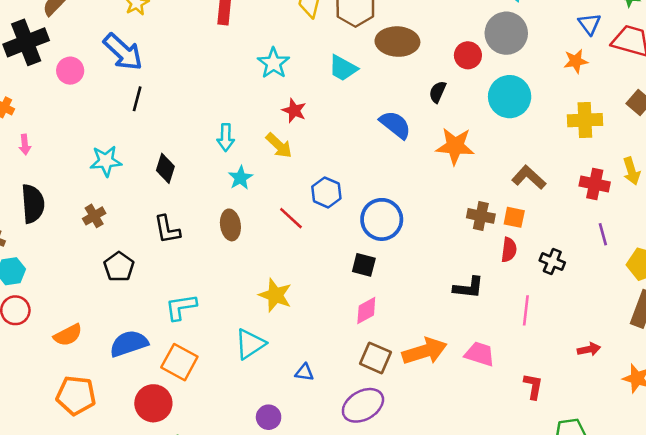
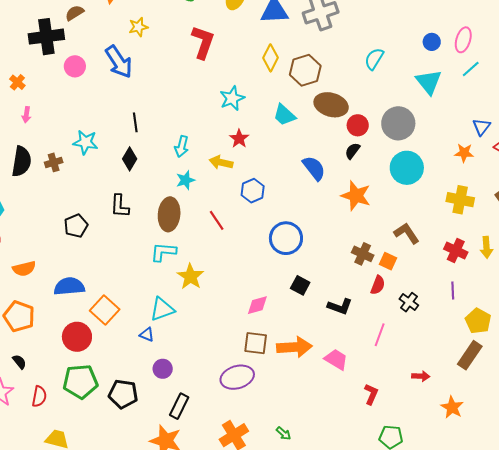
gray circle: (506, 33) -> (398, 123), moved
red circle: (468, 55) -> (358, 125), moved
black line: (137, 99) -> (135, 122), moved, turned -36
yellow arrow: (279, 145) -> (221, 162), turned 135
blue hexagon: (326, 192) -> (253, 191), moved
brown cross: (94, 216) -> (54, 162), moved
brown ellipse: (230, 225) -> (169, 214), size x1.4
black square: (364, 265) -> (300, 285), moved
cyan L-shape: (181, 307) -> (163, 252), moved
brown square: (376, 358) -> (256, 343), turned -30
blue triangle: (304, 372) -> (147, 334), moved

